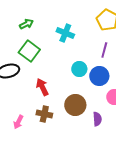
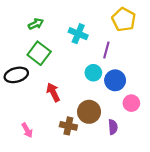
purple line: (104, 50) -> (106, 50), moved
brown cross: (44, 114) -> (68, 126), moved
pink arrow: (18, 122) -> (27, 130), turned -56

